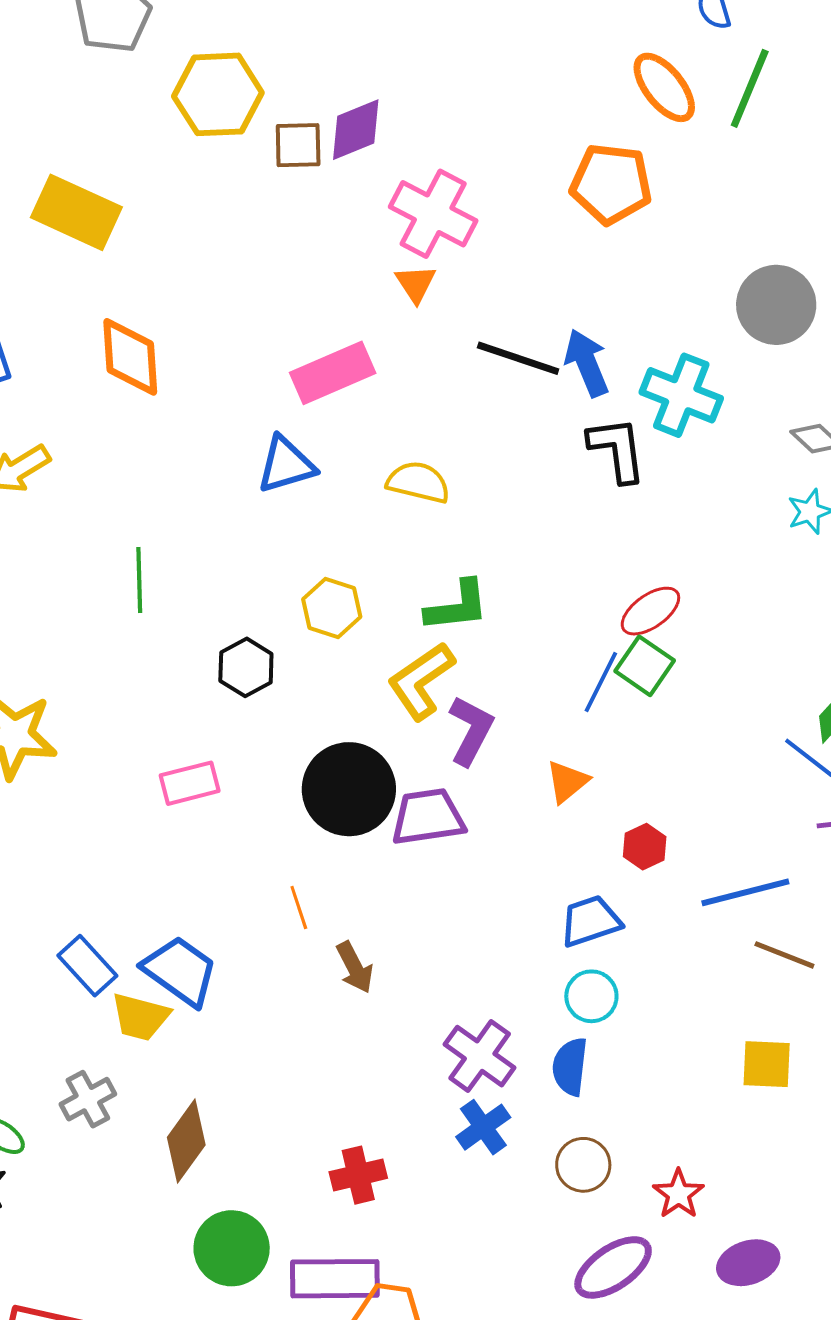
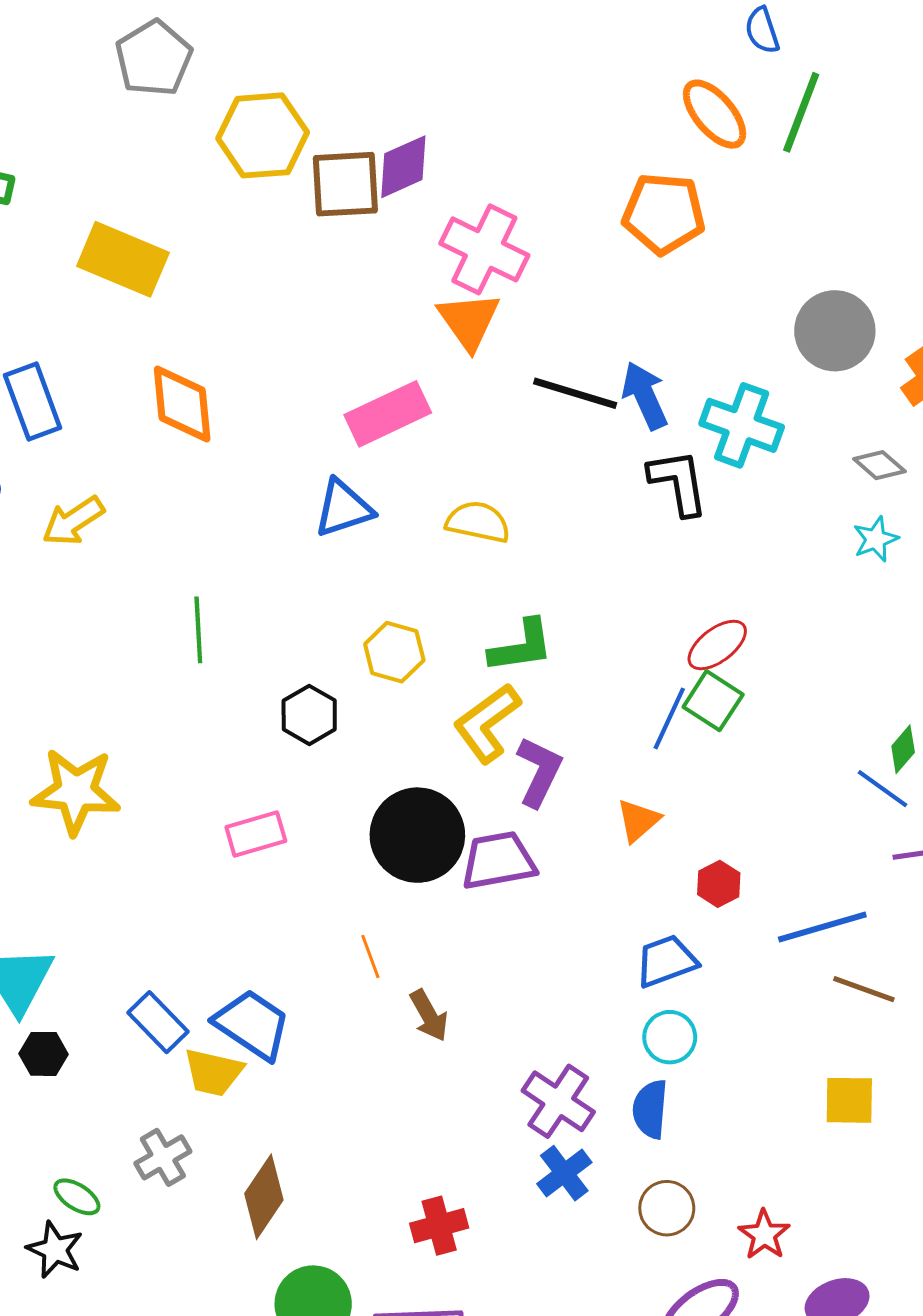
brown square: (298, 145) -> (345, 184), size x1.4
orange triangle: (416, 284) -> (469, 321), size x1.5

